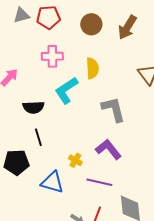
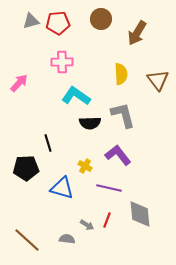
brown circle: (91, 24) -> (101, 19), moved
yellow semicircle: (92, 68) -> (121, 74), moved
cyan L-shape: (66, 90) -> (76, 96), turned 68
black semicircle: (33, 107) -> (90, 123), moved

